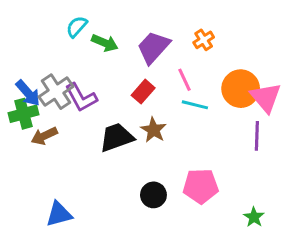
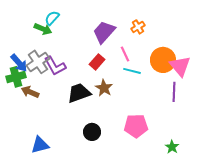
green arrow: (105, 43) -> (43, 29), moved
brown arrow: (44, 136) -> (30, 92), turned 48
black circle: (153, 195) -> (92, 132), moved

